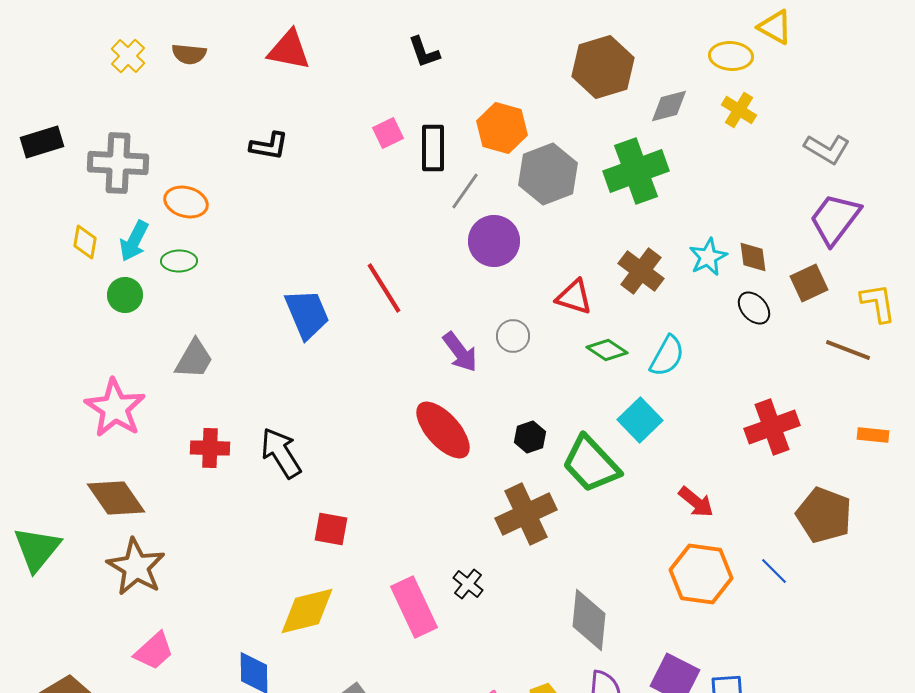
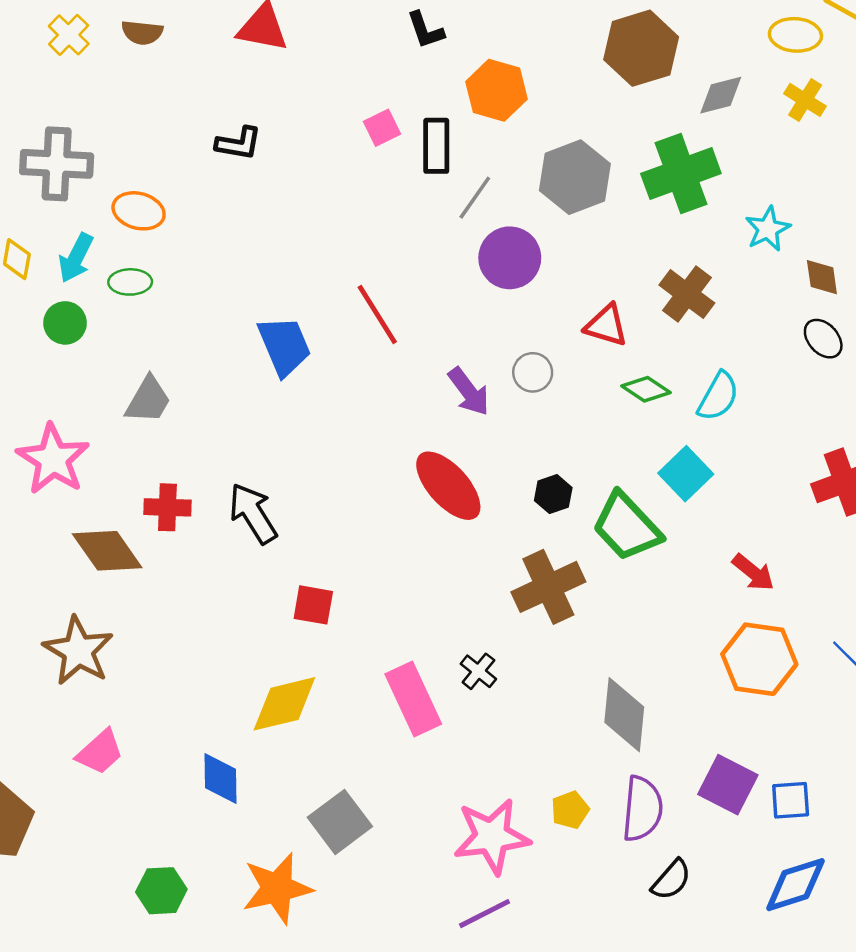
orange hexagon: (502, 128) -> (497, 90), moved
cyan star: (708, 257) -> (768, 229), moved
brown diamond: (116, 498) -> (107, 551), moved

